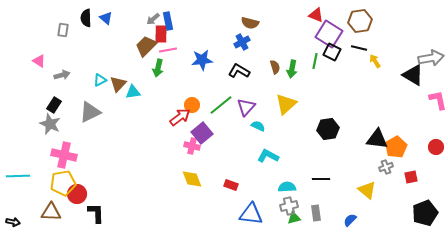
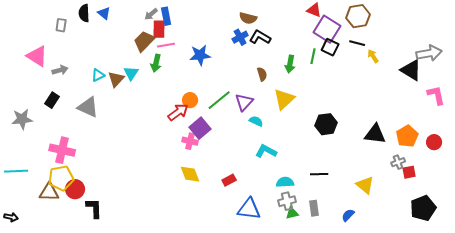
pink triangle: (39, 61) -> (37, 56), size x1.6
brown semicircle: (275, 67) -> (262, 74), moved
black L-shape: (239, 71) -> (260, 37), moved
cyan triangle: (133, 92) -> (131, 73), moved, turned -49
gray triangle: (90, 112) -> (88, 107), turned 50
gray star: (50, 124) -> (22, 119), moved, turned -30
orange pentagon: (396, 147) -> (407, 136), moved
gray cross: (386, 167) -> (398, 162), moved
red rectangle: (231, 185) -> (229, 180), turned -48
brown triangle: (51, 212) -> (49, 192), moved

